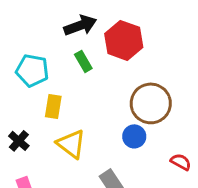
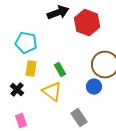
green rectangle: (83, 61) -> (60, 70), moved
yellow rectangle: (53, 106) -> (31, 69), moved

